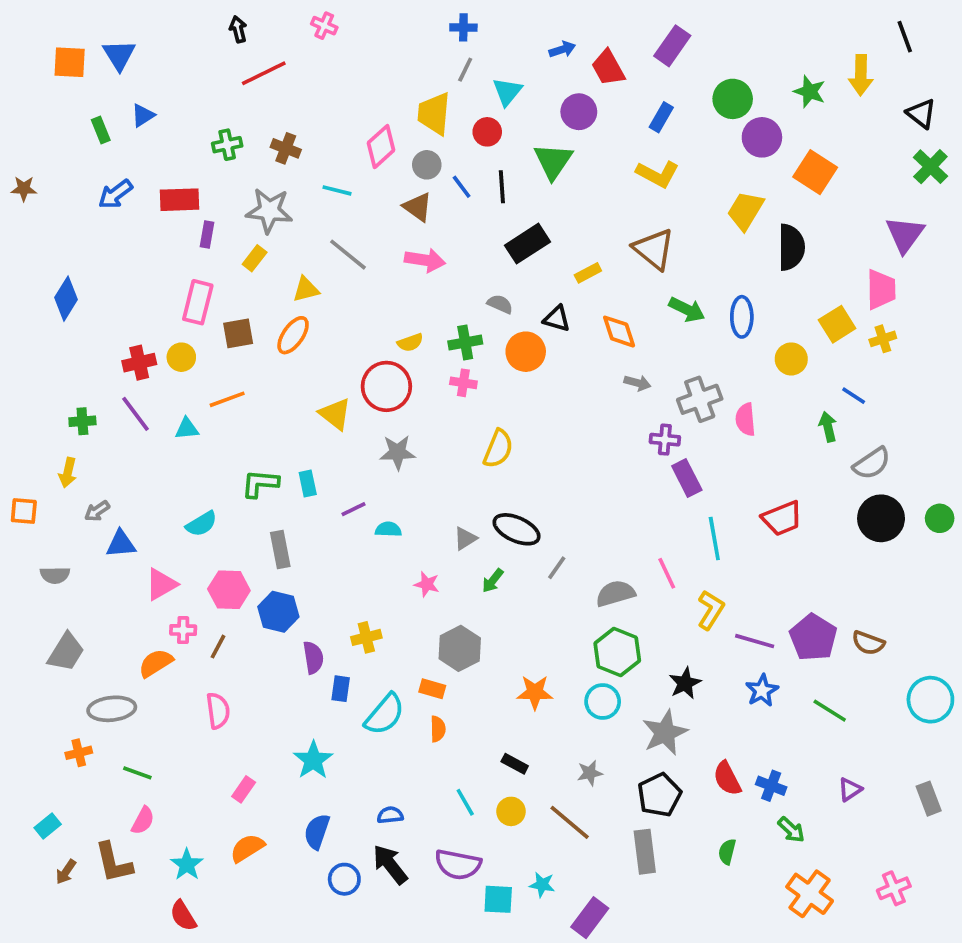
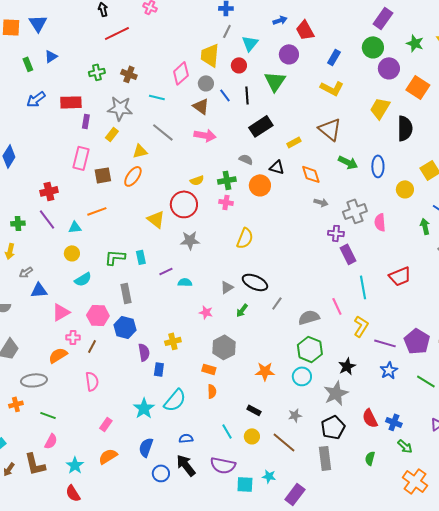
purple rectangle: (672, 46) -> (383, 18), moved
yellow circle: (181, 357) -> (72, 253), moved
cyan semicircle: (385, 714) -> (175, 400), moved

